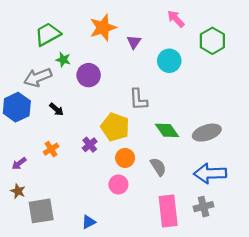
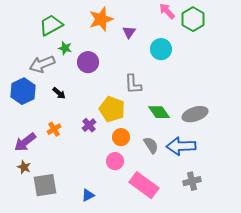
green hexagon: (212, 41) -> (193, 19), moved
purple arrow: (19, 163) -> (25, 142), size x1.6
blue arrow: (210, 173) -> (181, 146), moved
pink rectangle: (168, 211) -> (144, 185), moved, turned -48

